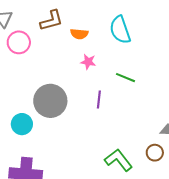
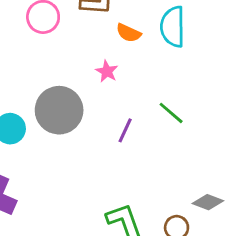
cyan semicircle: (120, 30) -> (173, 27), moved
pink star: (88, 62) -> (107, 71), moved

